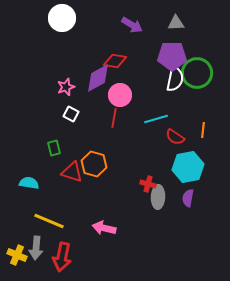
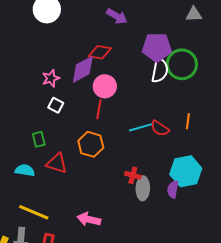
gray triangle: (176, 23) -> (194, 14), moved
cyan line: (156, 119) -> (141, 127), moved
orange hexagon: (94, 164) -> (91, 144), moved
cyan hexagon: (188, 167) -> (186, 171), moved
cyan semicircle: (29, 183) -> (25, 170), moved

